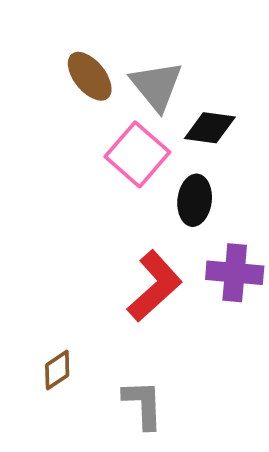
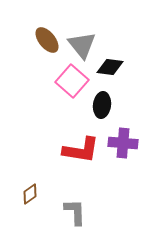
red L-shape: (155, 286) -> (81, 150), turned 51

